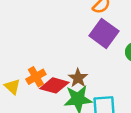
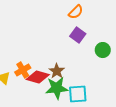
purple square: (104, 33) -> (78, 35), size x0.7

